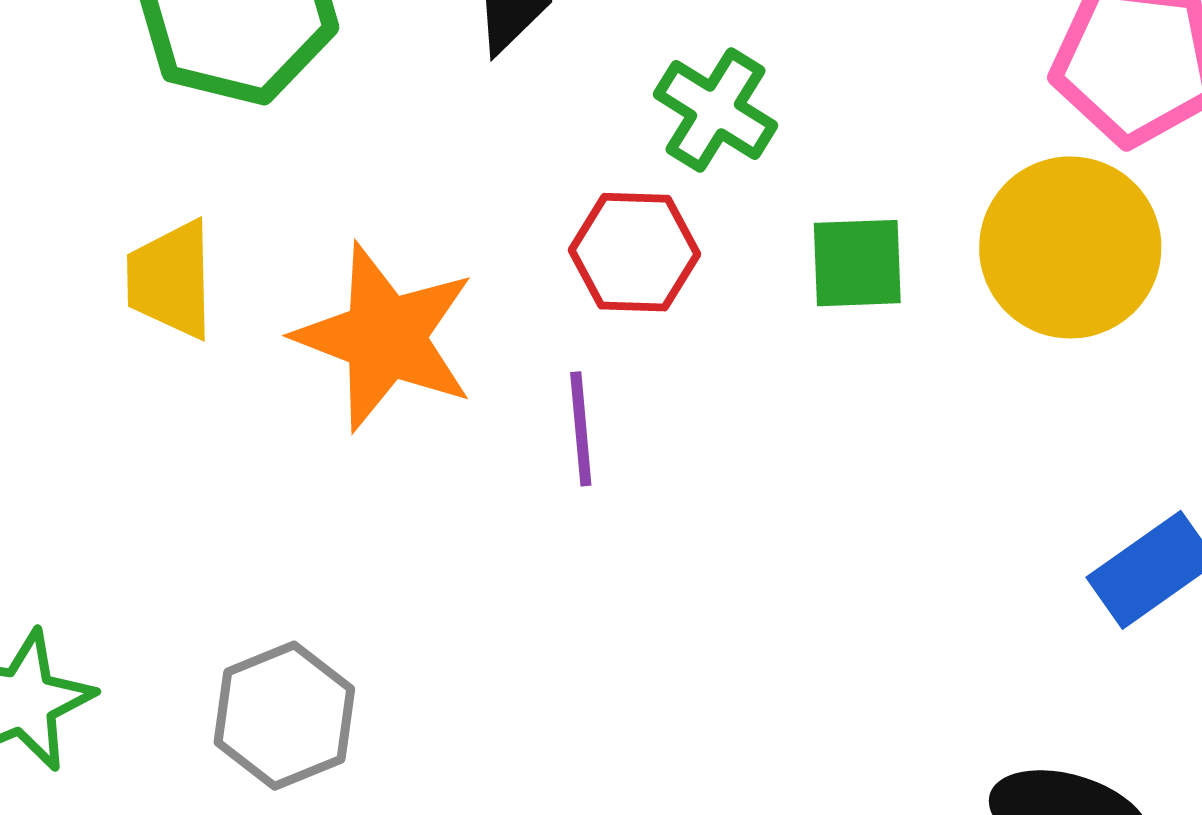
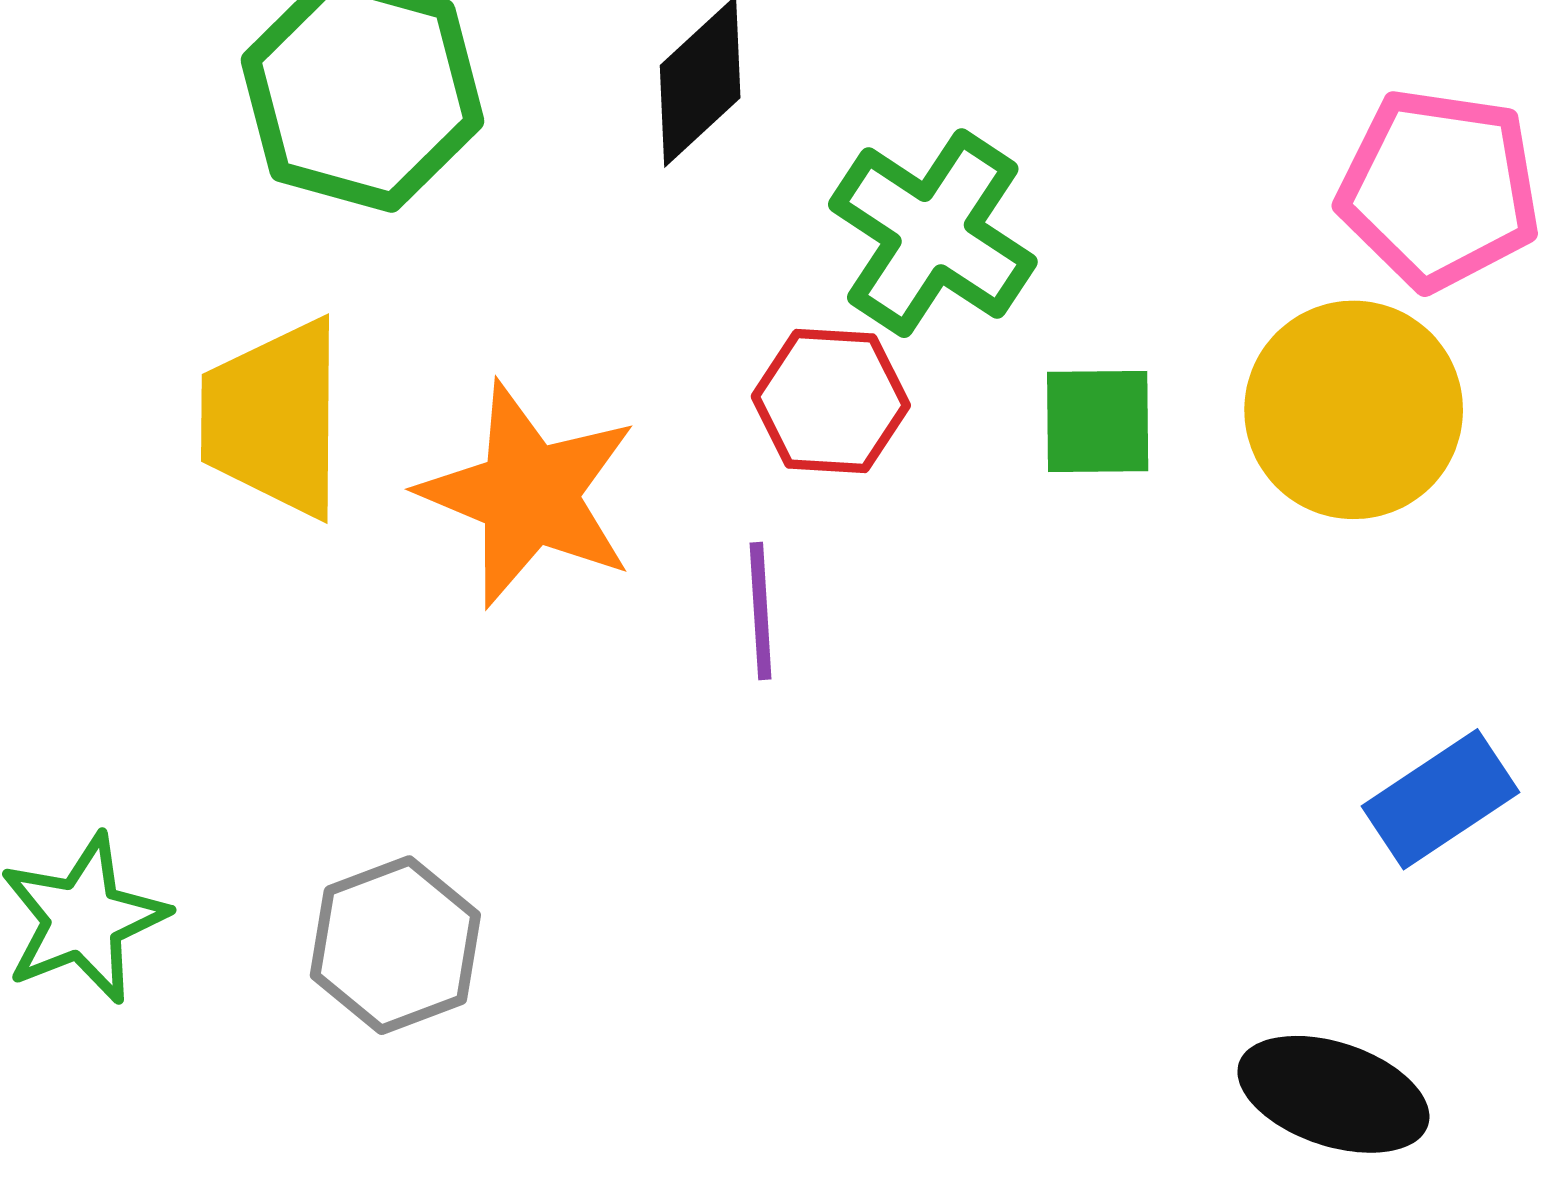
green cross: (716, 110) -> (933, 233), size x1.4
yellow trapezoid: (171, 280) -> (273, 418), size x1.4

